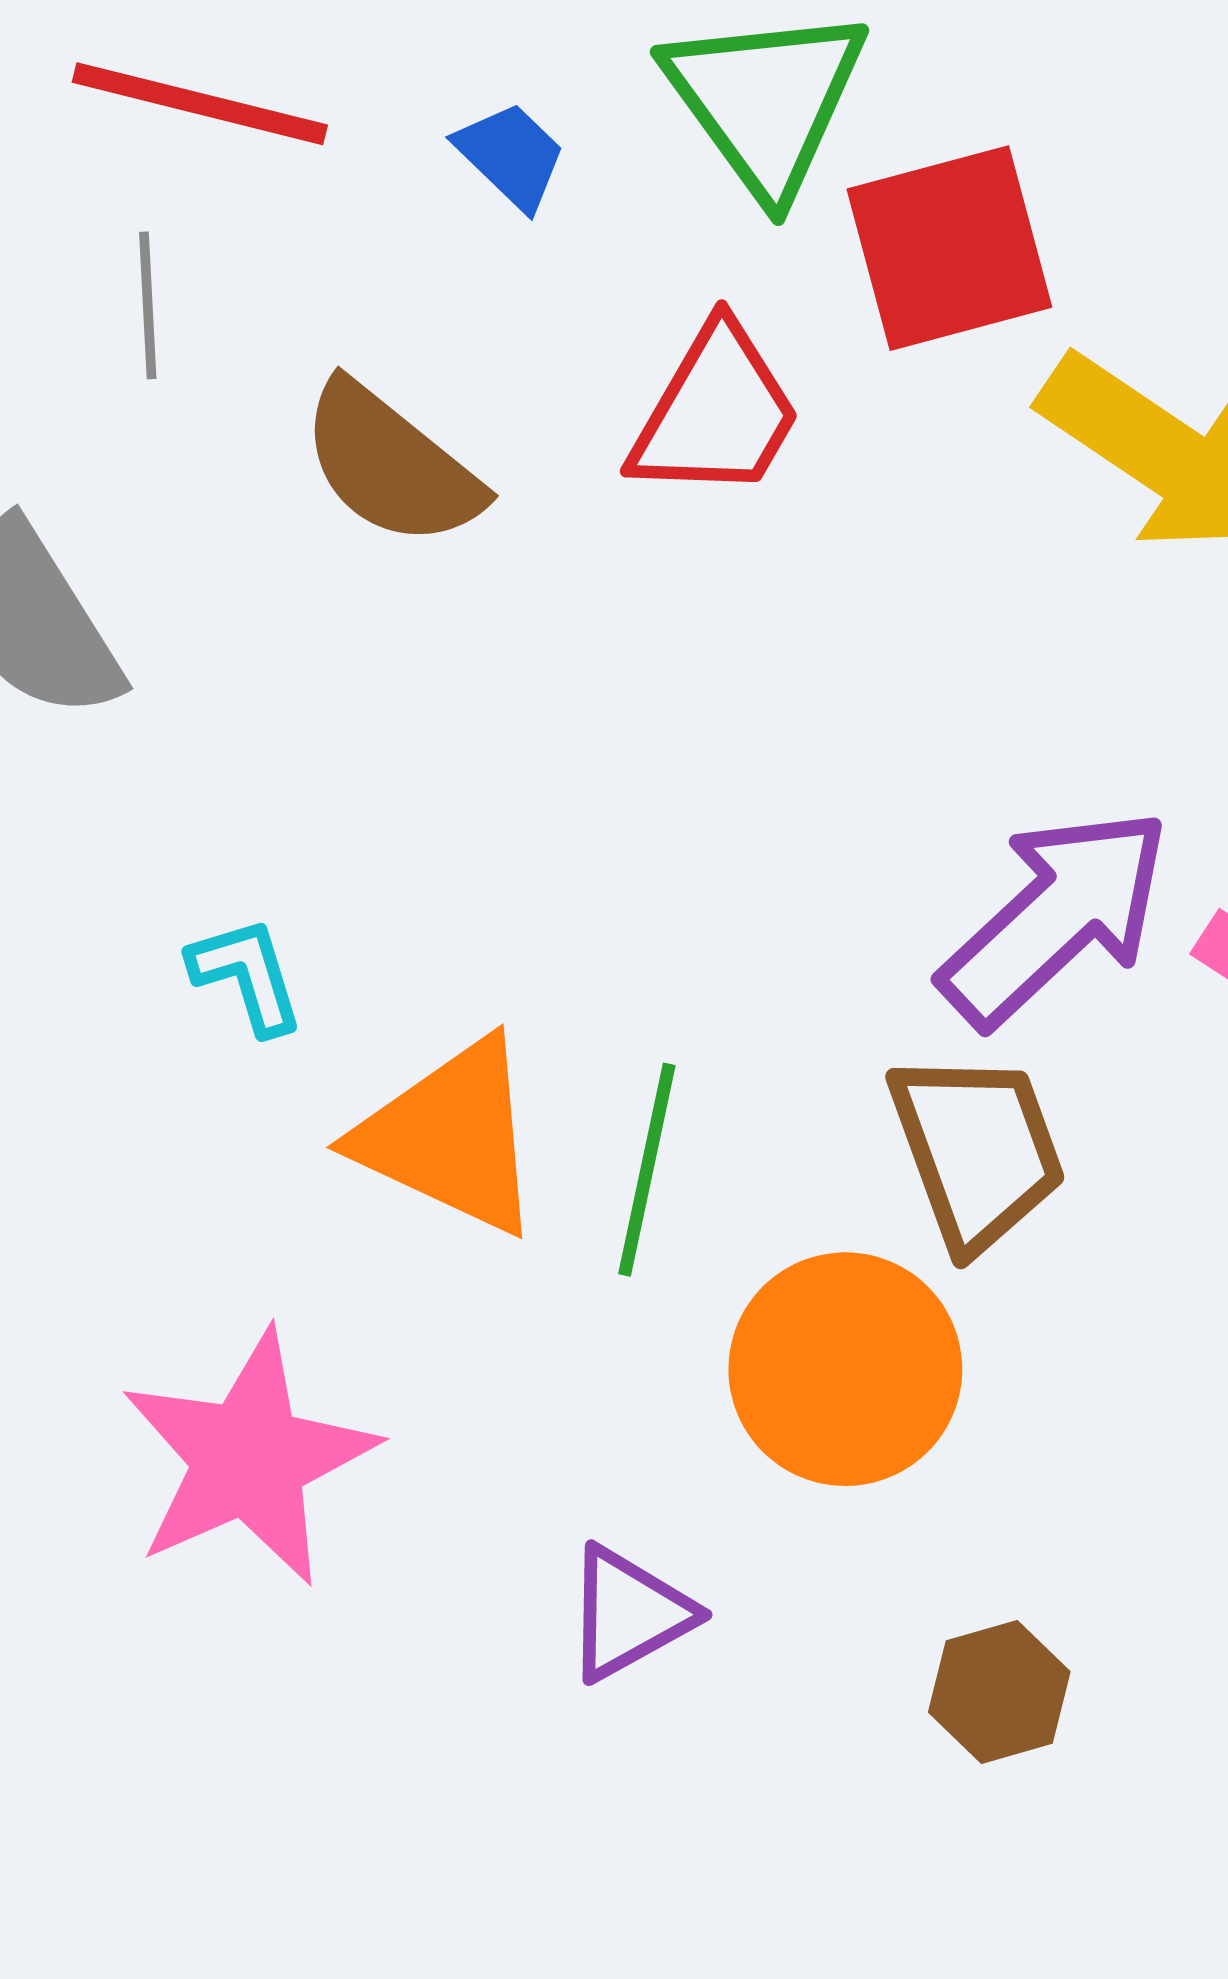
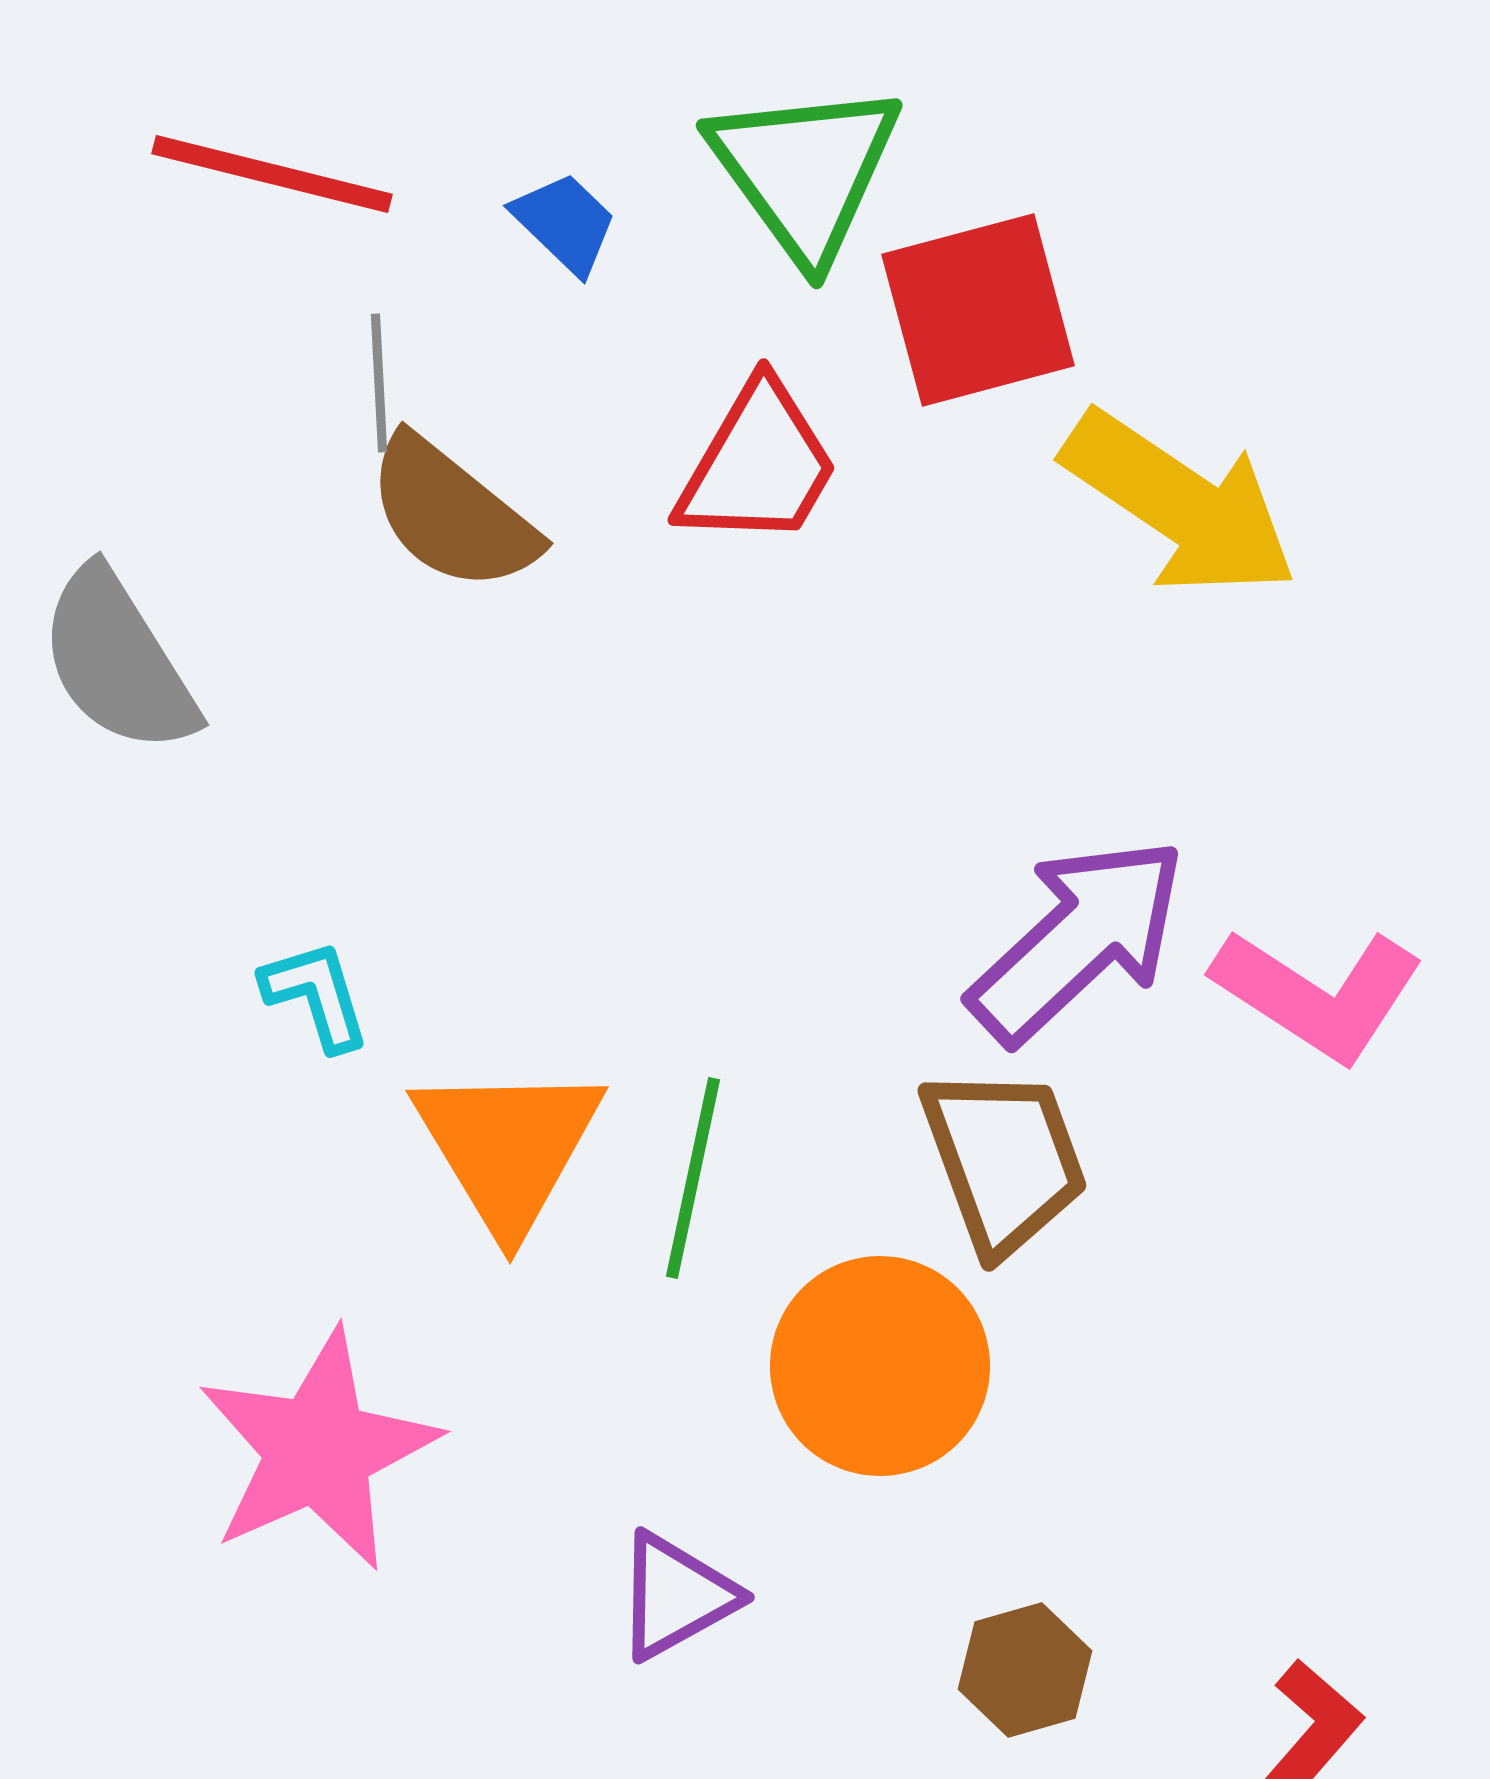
gray line: (148, 305) -> (379, 383), moved
orange triangle: (450, 1137) -> (508, 1147), turned 34

